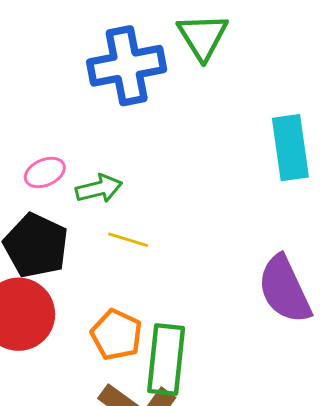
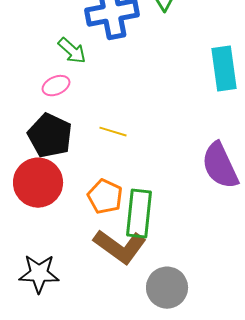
green arrow: (99, 189) -> (72, 51), moved, turned 56

